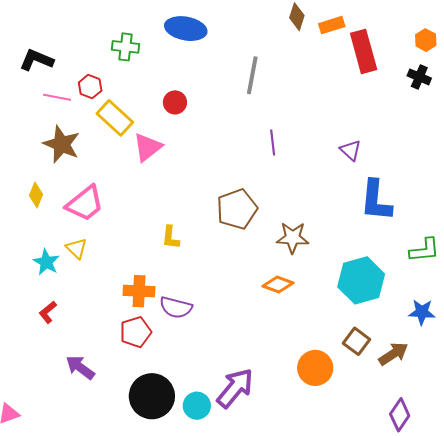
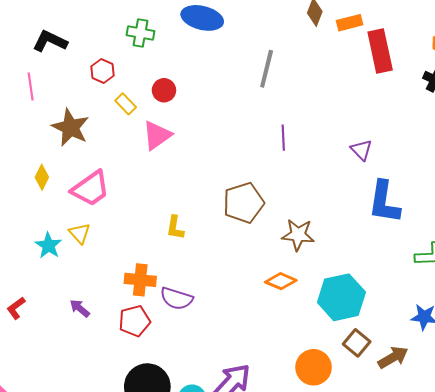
pink line: (57, 97) -> (31, 86), moved, turned 68
red circle: (175, 102) -> (164, 90), moved
yellow rectangle: (115, 118) -> (126, 104), size x0.6
cyan hexagon: (361, 280) -> (341, 297), moved
red L-shape: (48, 312) -> (16, 308), moved
purple arrow: (80, 367) -> (80, 308), moved, size x0.7

